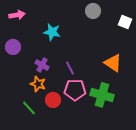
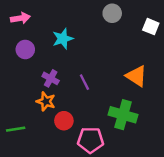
cyan star: (52, 32) -> (63, 39), turned -30
purple circle: (13, 47) -> (25, 49), moved
pink pentagon: (75, 90) -> (90, 140), moved
green line: (29, 108) -> (16, 129), moved, turned -56

